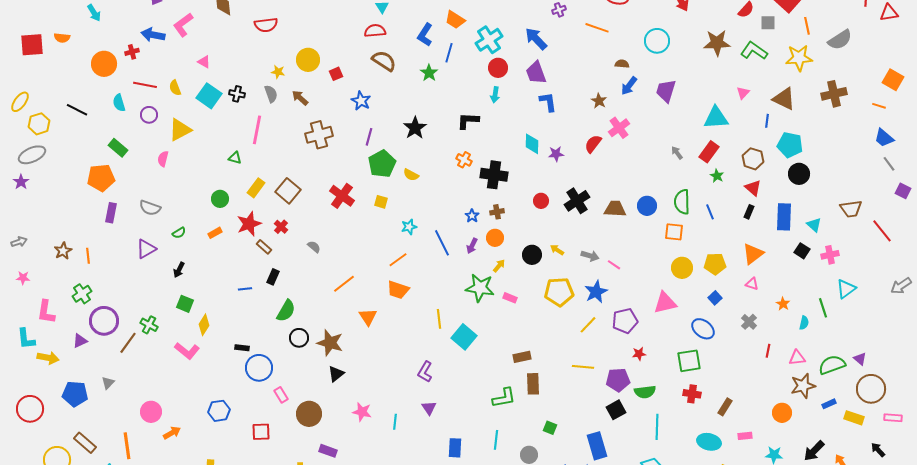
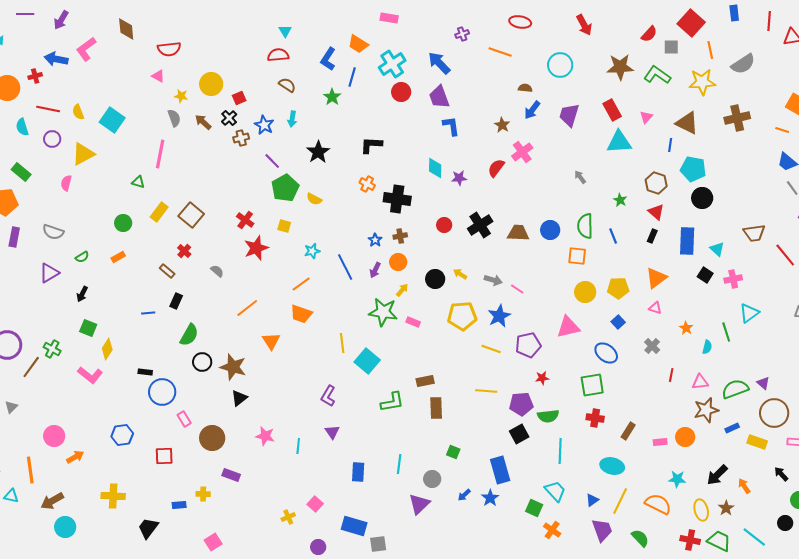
brown semicircle: (384, 61) -> (287, 85), size x0.7
pink triangle: (204, 62) -> (158, 76), moved
black cross: (237, 94) -> (229, 118), moved, turned 35
cyan arrow: (495, 95) -> (292, 119), moved
brown cross: (319, 135) -> (241, 138), moved, size x0.6
purple line: (369, 137) -> (272, 161), turned -60
red rectangle: (709, 152) -> (612, 110), moved, turned -65
red cross: (342, 196) -> (245, 220), size x0.7
red star: (249, 224) -> (256, 248), moved
yellow line: (588, 325) -> (491, 349), turned 66
green L-shape: (504, 398) -> (392, 402), moved
pink rectangle: (745, 436) -> (660, 442), moved

